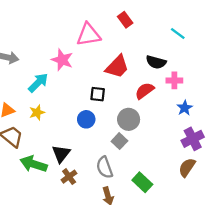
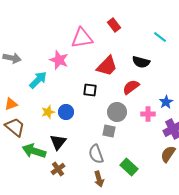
pink cross: (174, 80) -> (148, 114), moved
yellow star: (37, 112) -> (48, 112), moved
blue circle: (86, 119) -> (66, 112), moved
gray square: (119, 141) -> (109, 131), turned -32
brown cross: (69, 177) -> (58, 169), moved

